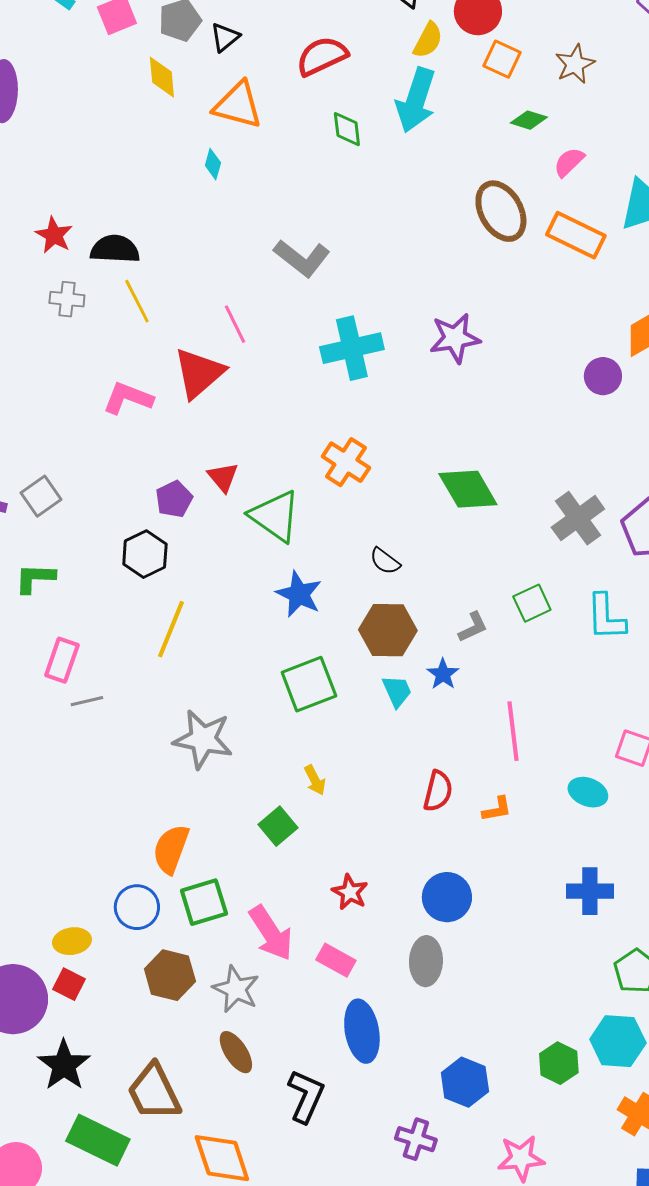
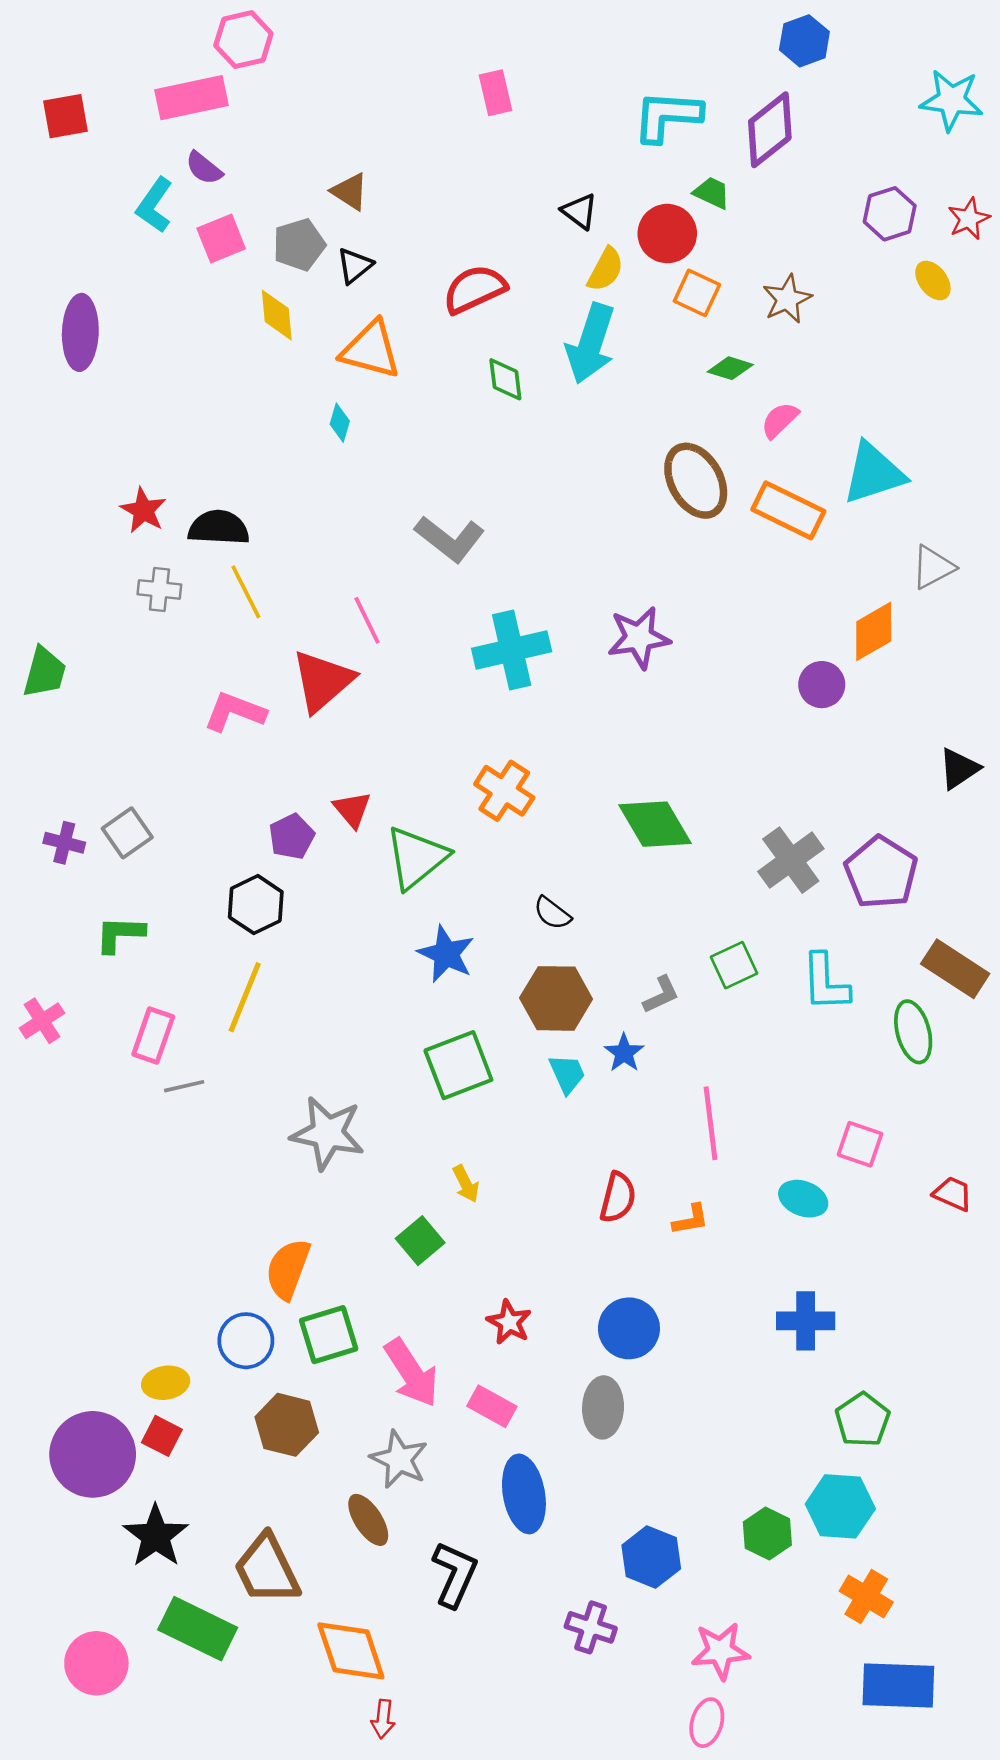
green triangle: (275, 516) -> (416, 858), turned 46
yellow line: (171, 629) -> (245, 997), moved
gray star: (236, 989) -> (399, 1459), moved

